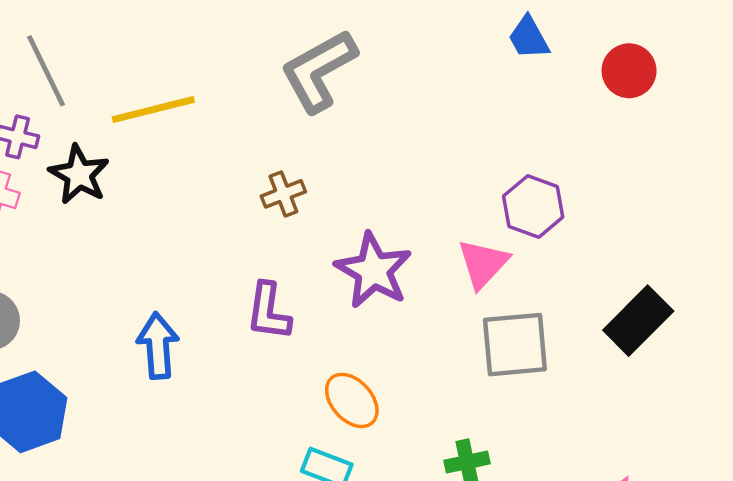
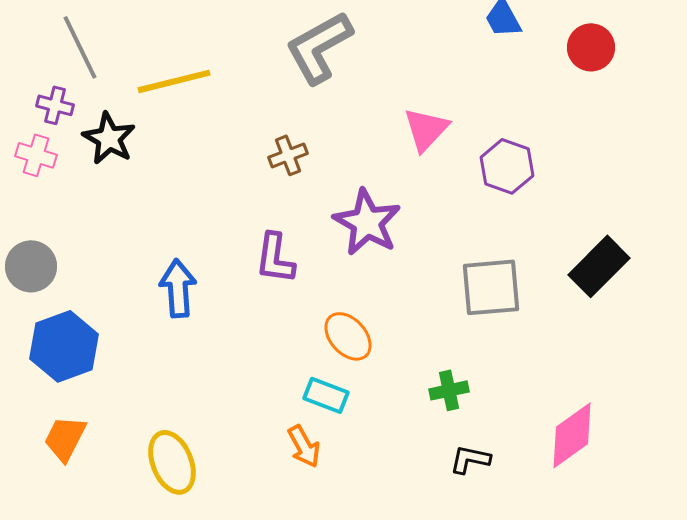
pink triangle: (483, 264) -> (426, 129), moved

